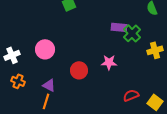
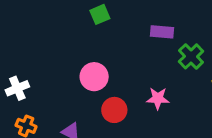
purple rectangle: (119, 27) -> (162, 32), moved
pink circle: (45, 49) -> (94, 77), moved

